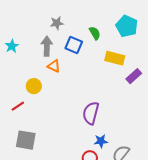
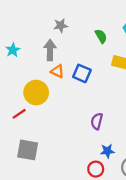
blue square: (74, 45) -> (82, 73), moved
yellow circle: (34, 86) -> (36, 93), size x1.5
purple semicircle: (91, 113) -> (97, 121), size x0.7

